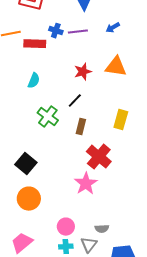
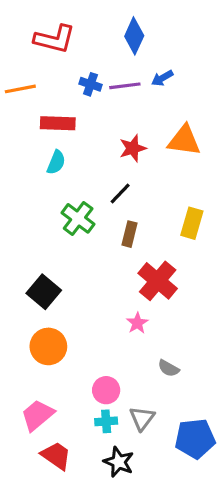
blue arrow: (113, 28) -> (162, 78), moved
red rectangle: (35, 44) -> (58, 123), moved
pink star: (86, 184) -> (137, 323), size x0.6
gray semicircle: (102, 229) -> (169, 368), moved, turned 32

